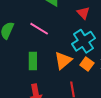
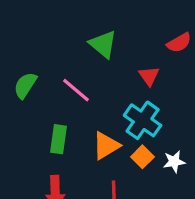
cyan cross: (84, 41) -> (143, 120), turned -30

